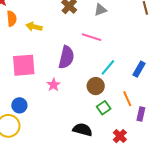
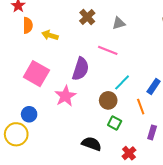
pink square: (24, 65) -> (36, 74), turned 30
pink star: (54, 85) -> (65, 96), size x1.5
orange line: (127, 99) -> (141, 107), moved
green square: (104, 108) -> (115, 123), turned -32

